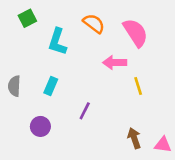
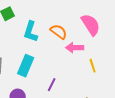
orange semicircle: (94, 23) -> (59, 32), moved
cyan rectangle: (51, 86) -> (26, 66), size x1.5

